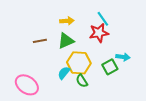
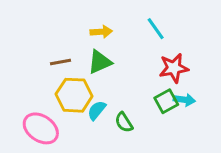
red star: (99, 33) -> (174, 68), moved
cyan arrow: (123, 57) -> (184, 100), moved
yellow hexagon: (79, 63) -> (74, 95), moved

